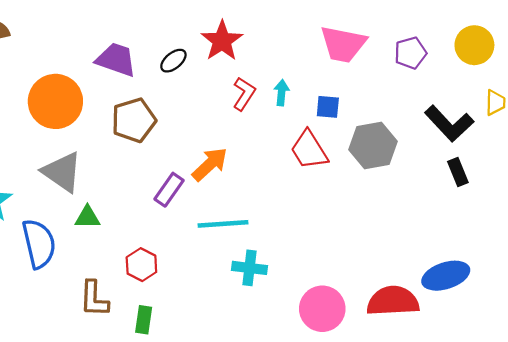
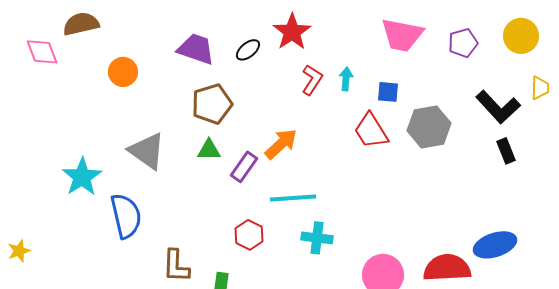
orange circle: (55, 101) -> (123, 72), moved, size x0.6
green triangle: (87, 217) -> (209, 150), moved
red hexagon: (141, 265) -> (249, 235), moved

